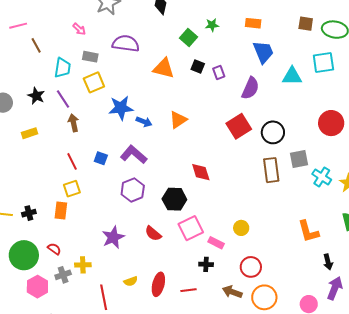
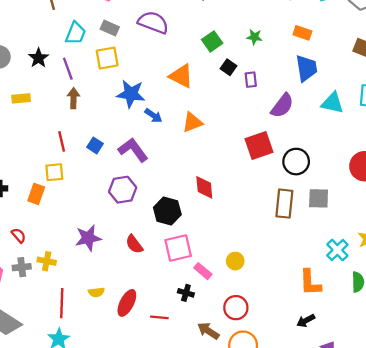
green star: (212, 25) -> (254, 37), moved
green square: (188, 38) -> (212, 41), moved
orange triangle: (164, 68) -> (181, 76), moved
cyan cross: (322, 177) -> (337, 250), moved
black arrow: (328, 262) -> (306, 321), moved, turned 63

